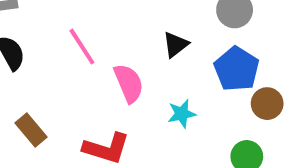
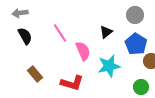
cyan star: (182, 114) -> (109, 66), size x1.6

